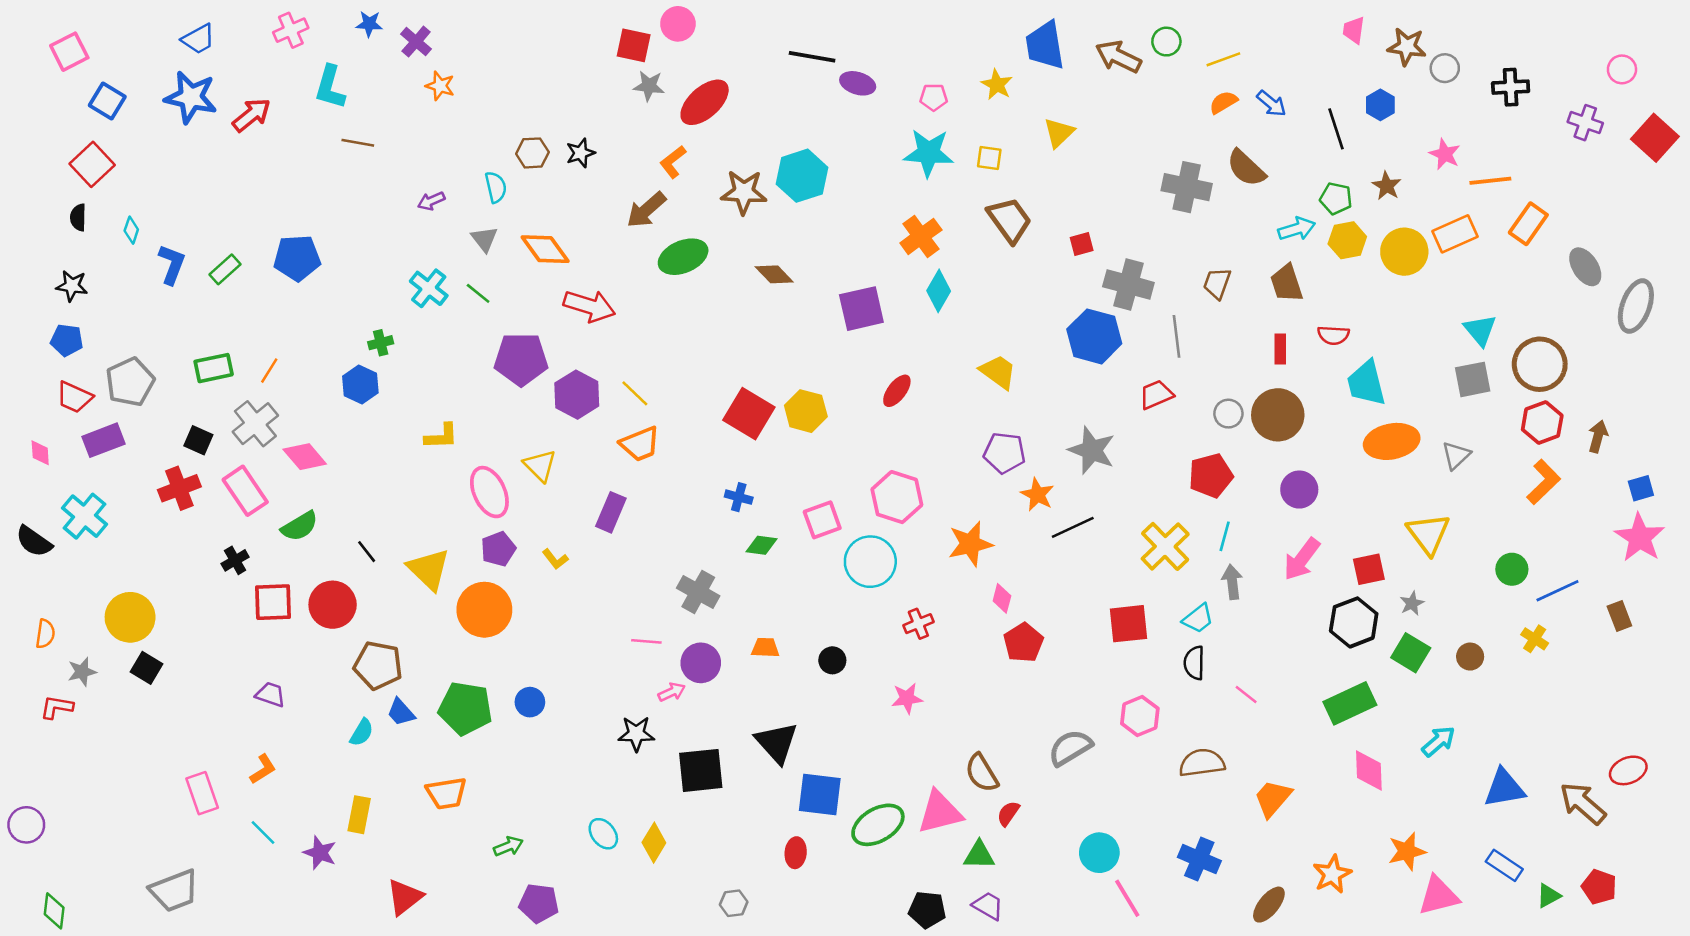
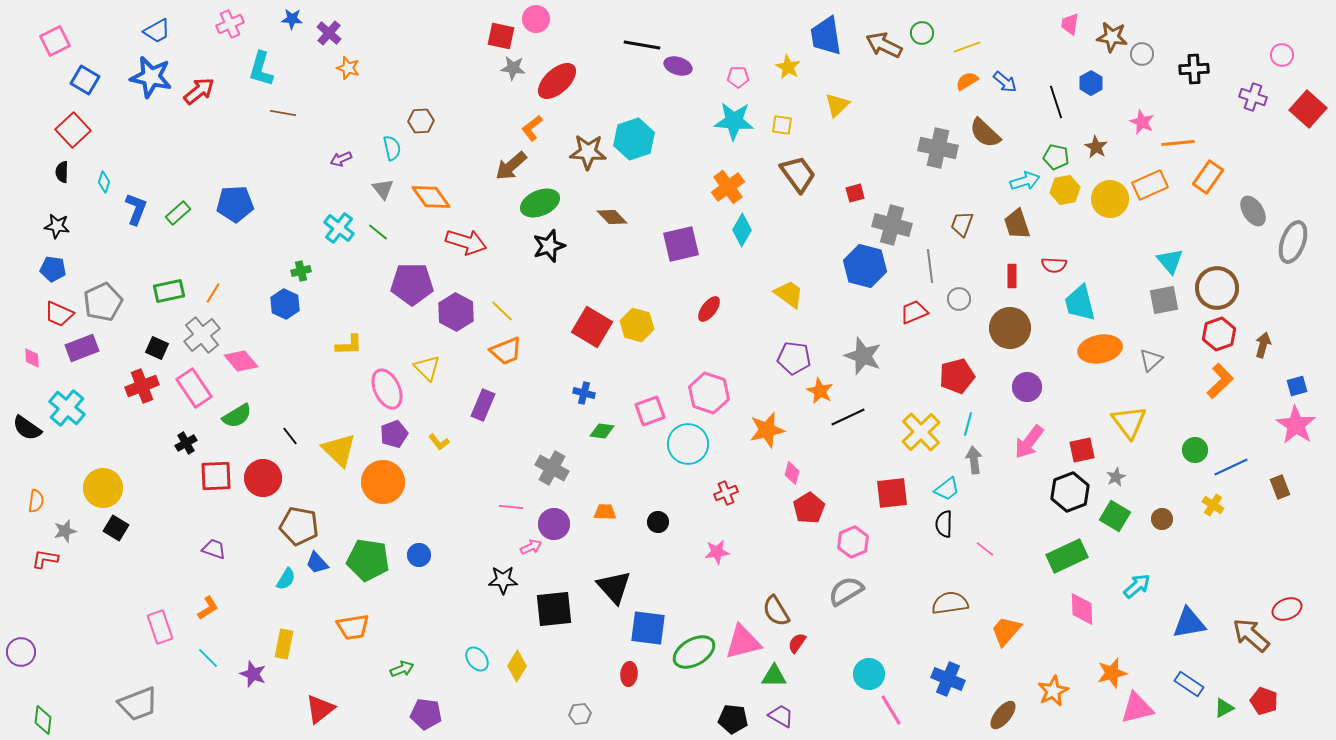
black star: (581, 153) -> (549, 246), moved, size x1.4
gray circle: (1228, 414) -> (959, 299), moved
pink hexagon: (1140, 716) -> (853, 542), moved

